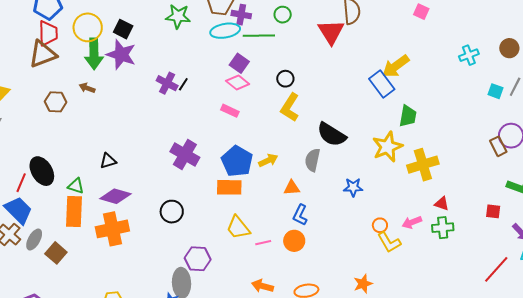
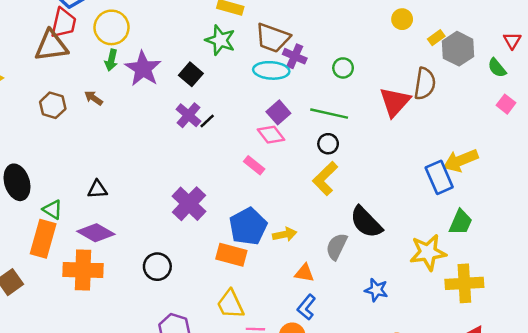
black square: (123, 29) -> (191, 74), moved
green line: (259, 36) -> (329, 114), moved
green arrow: (94, 54) -> (111, 60), size x0.6

